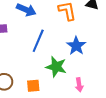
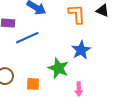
blue line: (38, 41) -> (27, 38), moved, turned 35

